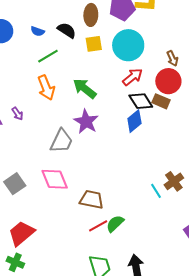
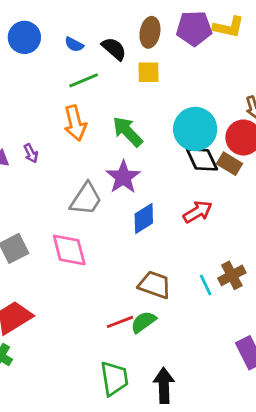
cyan circle: (128, 45) -> (195, 129), moved
red arrow: (133, 77) -> (198, 212), moved
blue diamond: (134, 121) -> (144, 219), moved
brown trapezoid: (92, 200) -> (155, 285), moved

